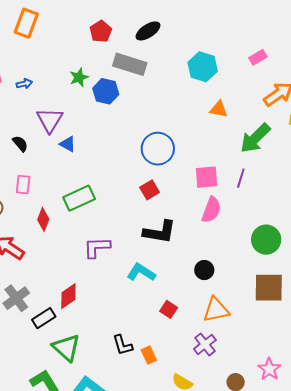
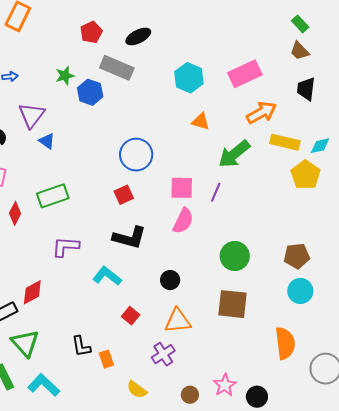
pink rectangle: (258, 57) -> (245, 74), size x1.8

